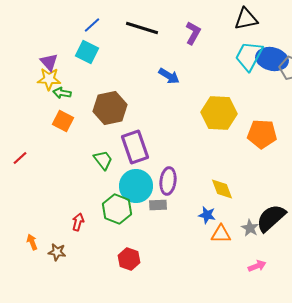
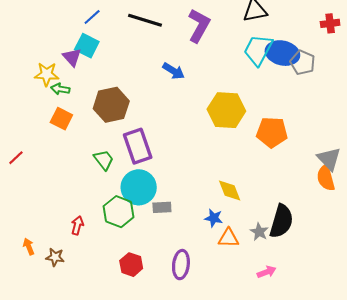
purple L-shape: (193, 33) -> (199, 26), size x1.4
purple triangle: (49, 62) -> (72, 57), moved
purple ellipse: (168, 181) -> (181, 265), moved
black semicircle: (271, 218) -> (281, 221), turned 148

